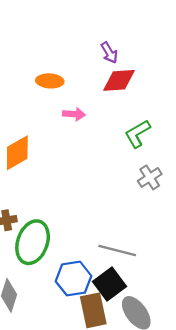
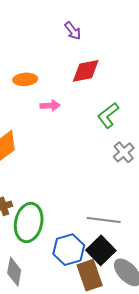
purple arrow: (109, 53) -> (73, 31), moved

